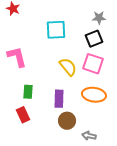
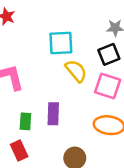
yellow semicircle: (68, 67) -> (76, 71), moved
purple rectangle: (59, 99) -> (53, 114), moved

